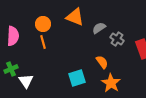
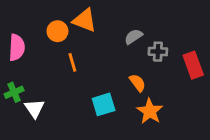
orange triangle: (75, 17) -> (85, 20), moved
gray cross: (117, 39) -> (158, 52), turned -32
orange line: (43, 42) -> (72, 62), moved

